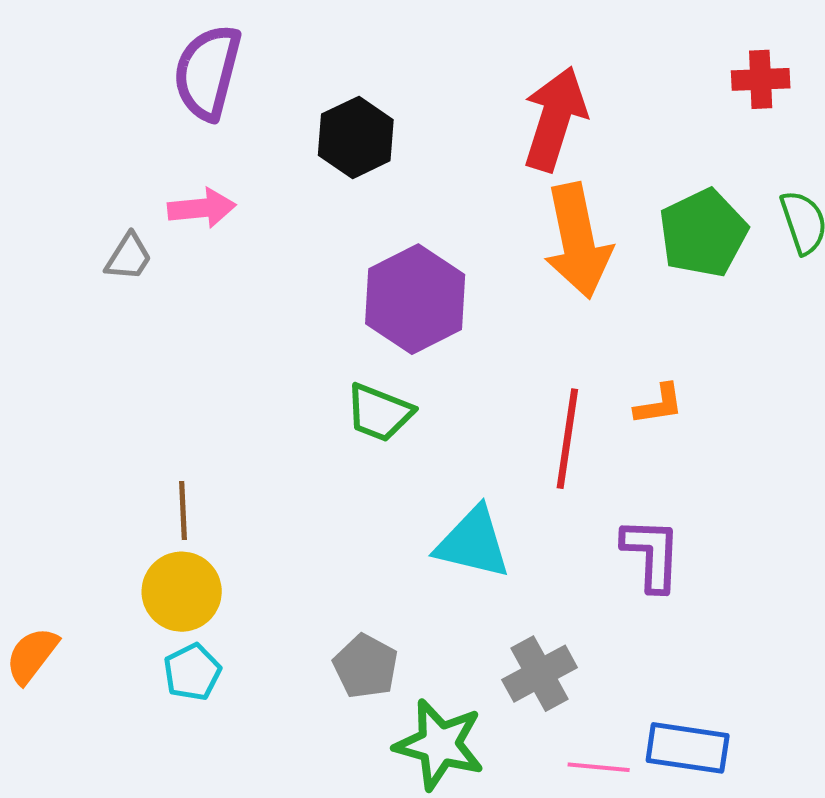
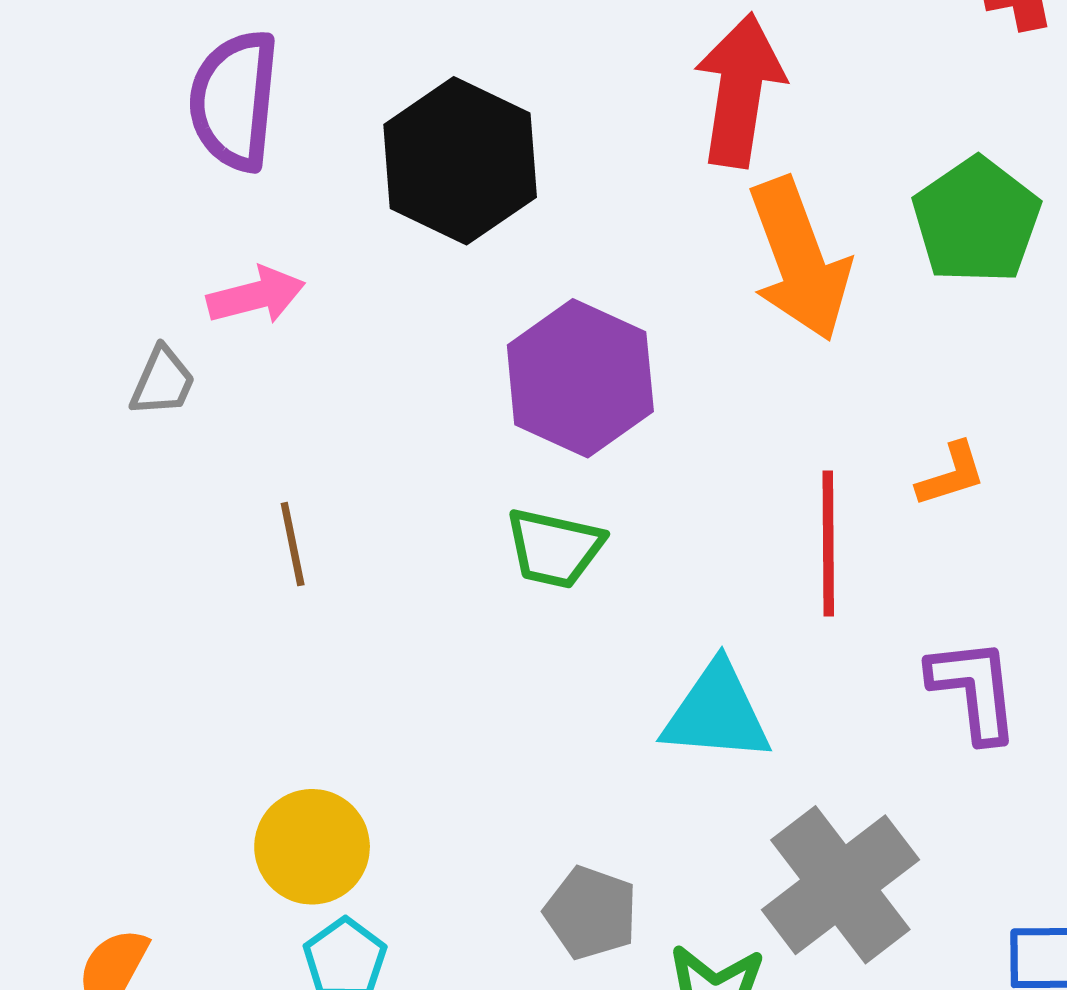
black hexagon: (356, 137) -> (460, 161), size x1.4
brown line: (183, 511) -> (293, 544), moved
gray cross: (540, 674) -> (840, 885), size x1.5

